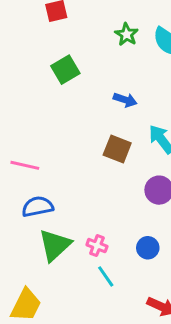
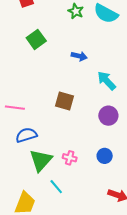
brown square: (117, 149) -> (65, 101), moved
cyan line: (106, 276) -> (56, 187), moved

